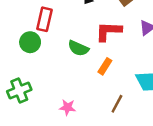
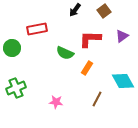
red rectangle: (45, 19) -> (37, 29), turned 66
green circle: (30, 42) -> (12, 48), moved

